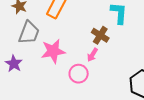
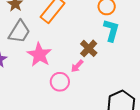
pink star: (53, 51) -> (39, 55), turned 30

